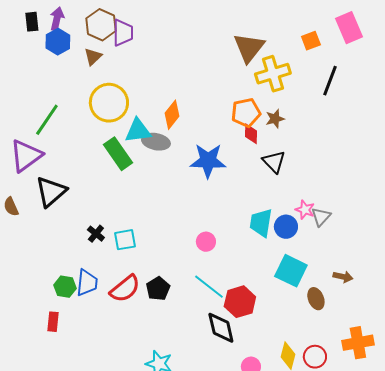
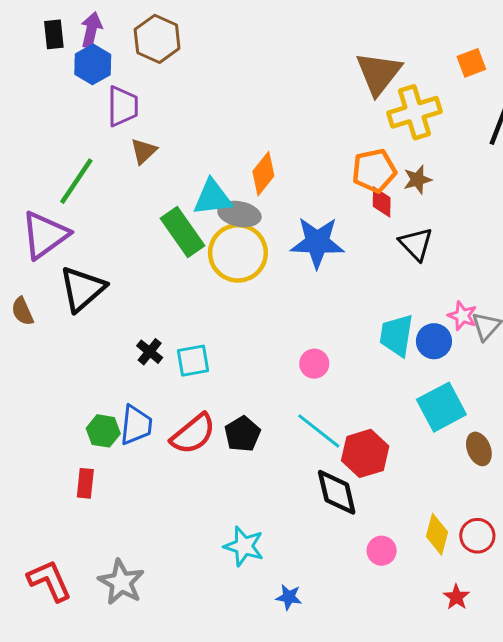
purple trapezoid: (123, 33) -> (123, 106), moved
brown triangle: (93, 57) -> (144, 151), moved
yellow circle: (109, 103) -> (238, 253), moved
cyan square: (291, 271) -> (441, 407), turned 36

